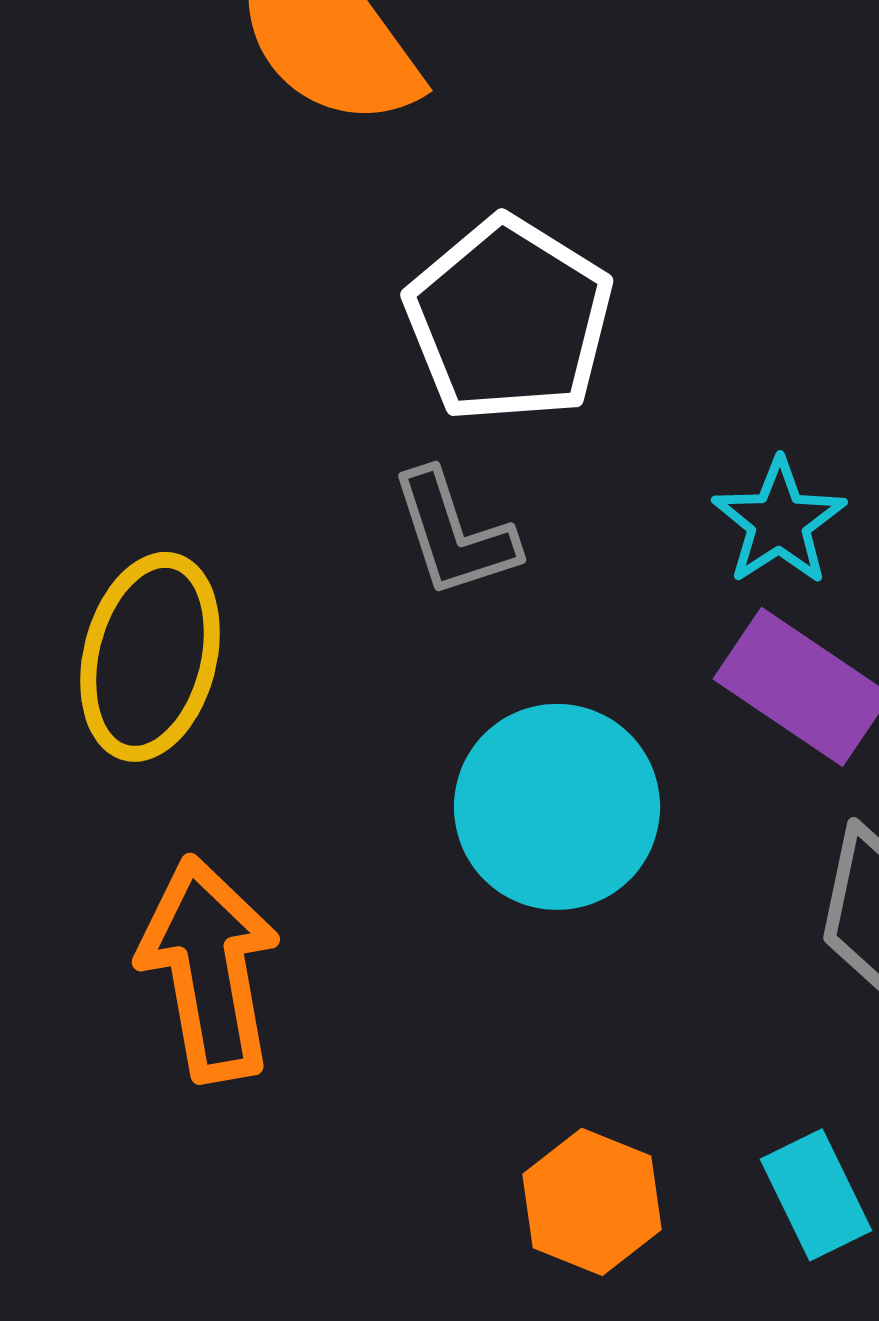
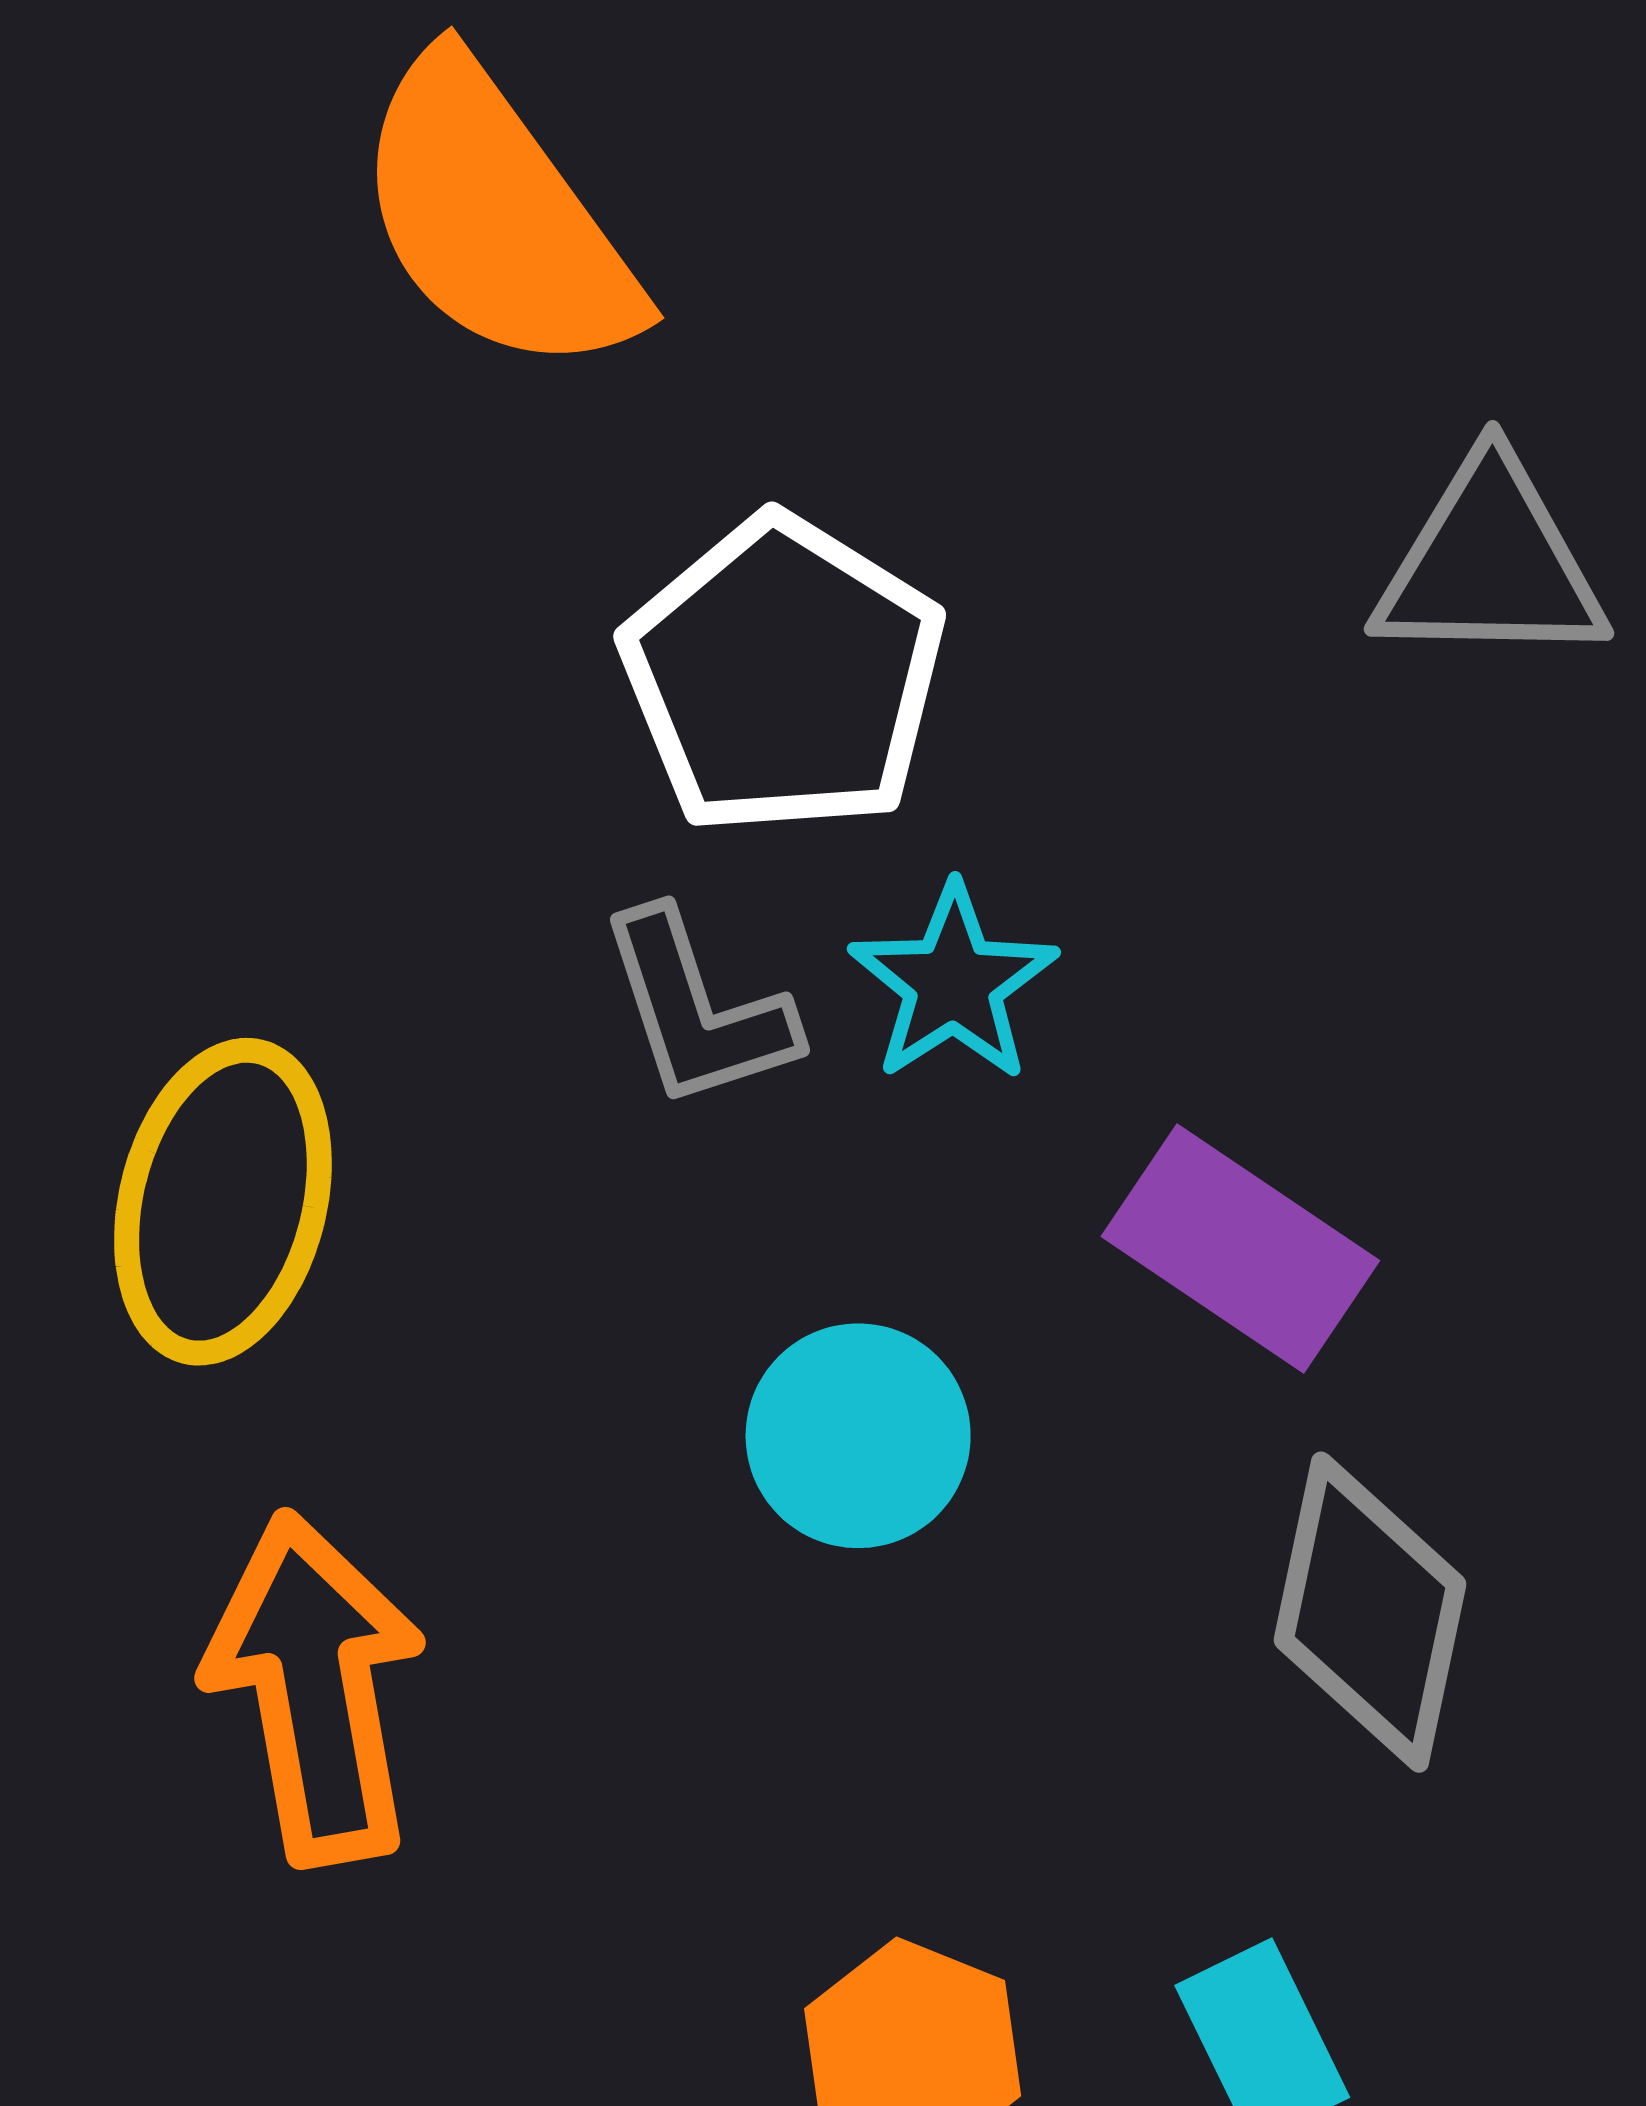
cyan star: (779, 522) -> (953, 983), moved
cyan circle: (557, 807) -> (858, 1436), size x0.7

